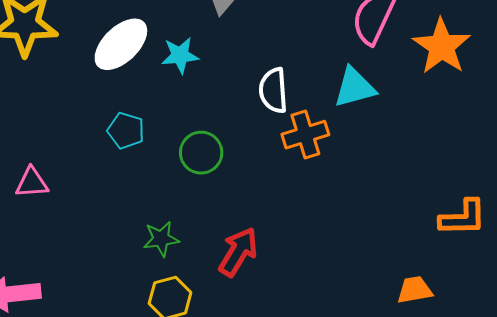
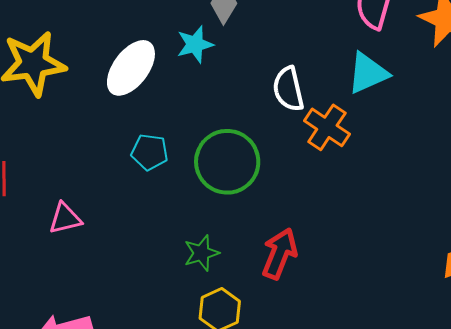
cyan star: (180, 55) -> (195, 44), moved
orange cross: (305, 135) -> (327, 127), turned -30
green circle: (201, 153) -> (227, 162), size x1.5

